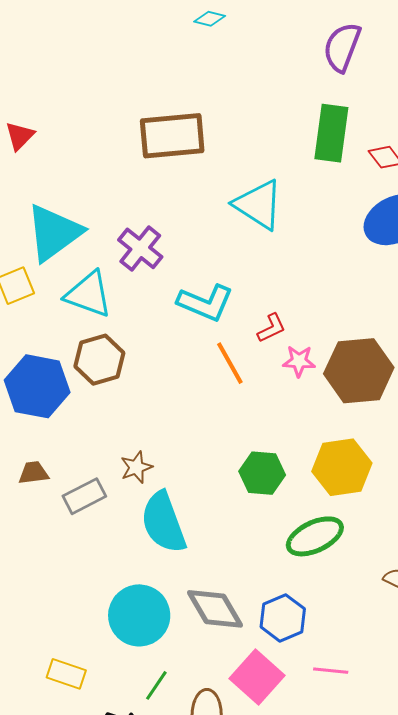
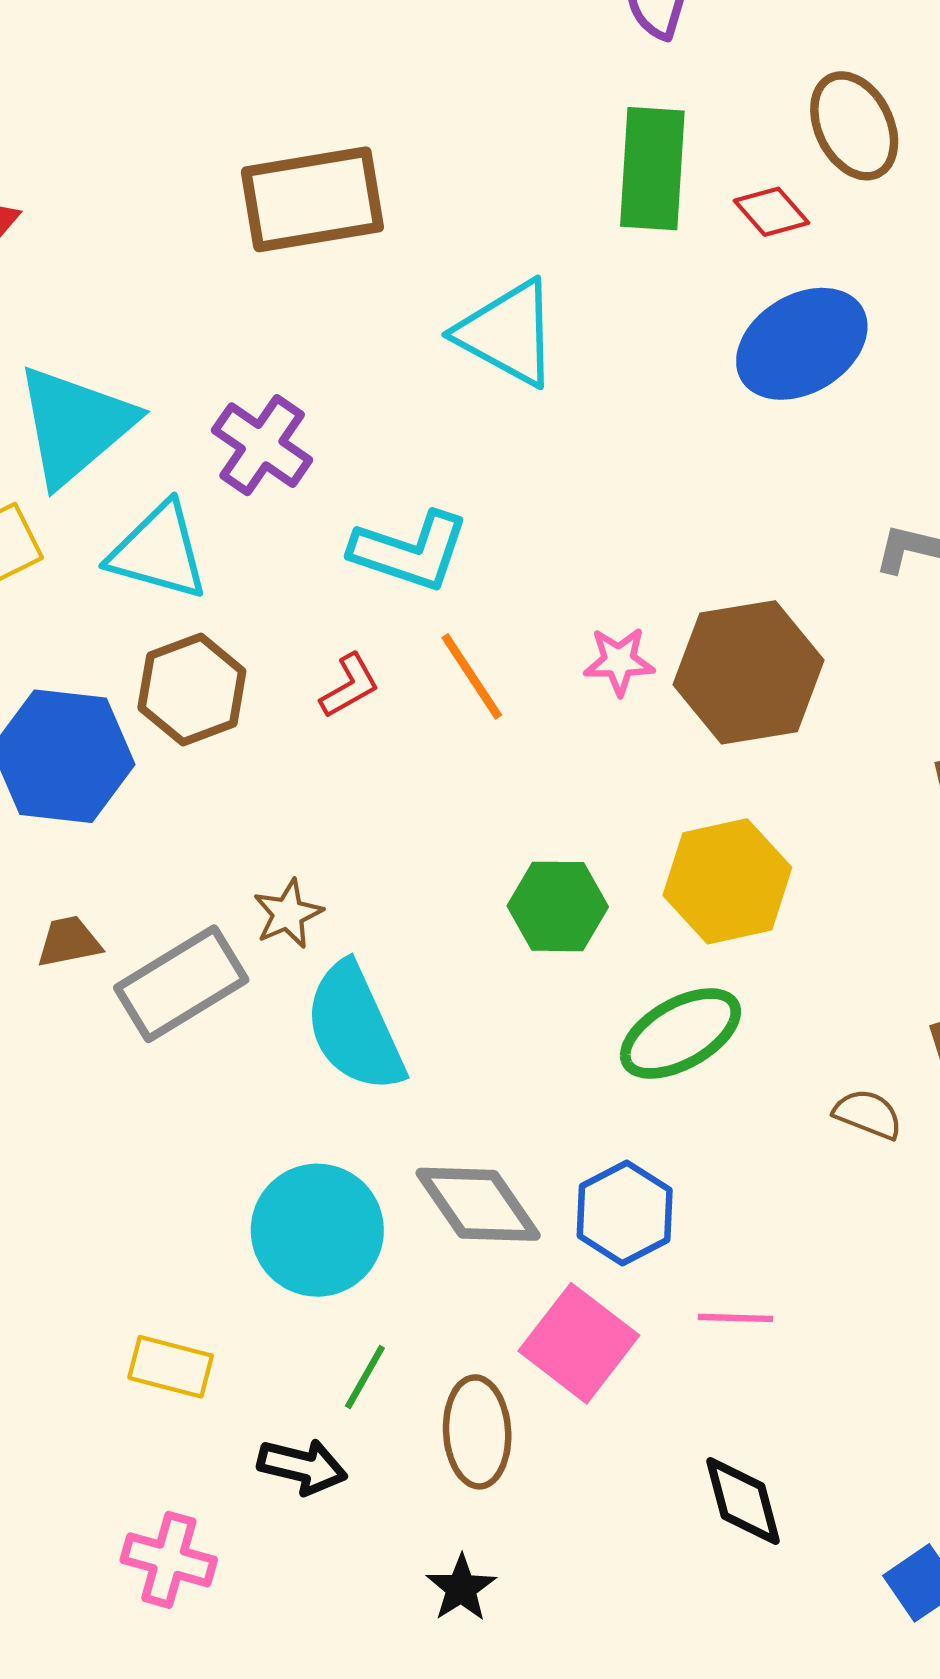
red L-shape: (271, 328) -> (350, 686), moved
gray rectangle: (84, 496) -> (181, 984), size x1.4

